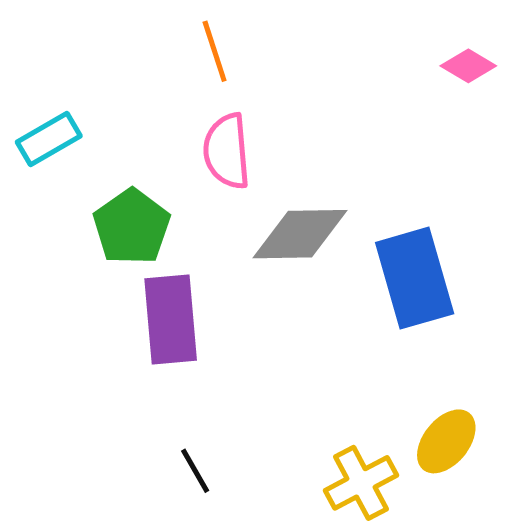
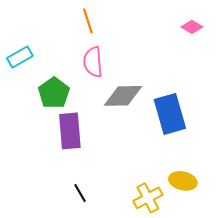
yellow ellipse: (446, 441) -> (183, 181), turned 64

